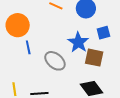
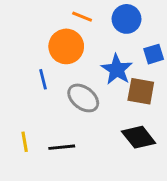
orange circle: (18, 25) -> (66, 46), moved

